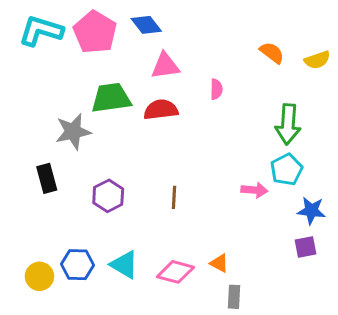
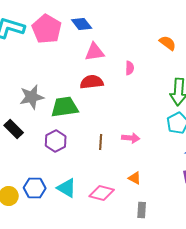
green trapezoid: (111, 98) -> (65, 107), moved
black rectangle: (47, 178) -> (14, 129), turned -30
pink arrow: (254, 190) -> (131, 138), moved
orange triangle: (219, 263) -> (135, 178), moved

